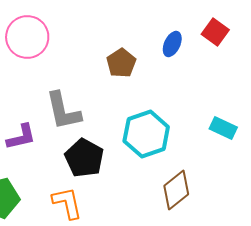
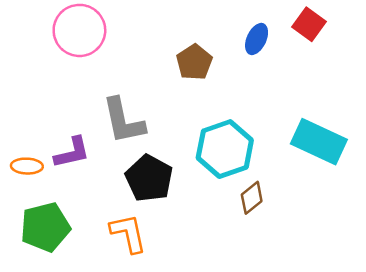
cyan rectangle: (223, 128) -> (319, 142), size x1.6
brown diamond: (176, 190) -> (252, 198), moved, size x0.7

